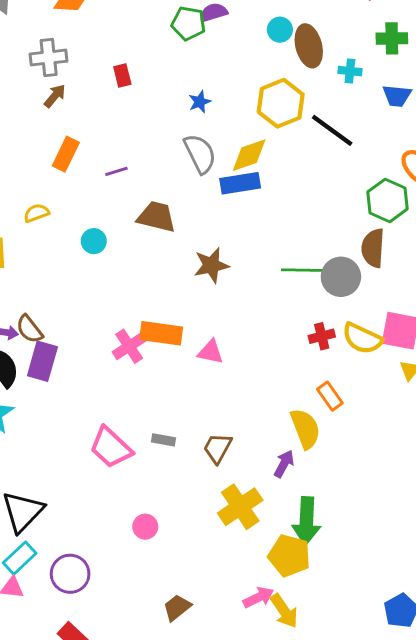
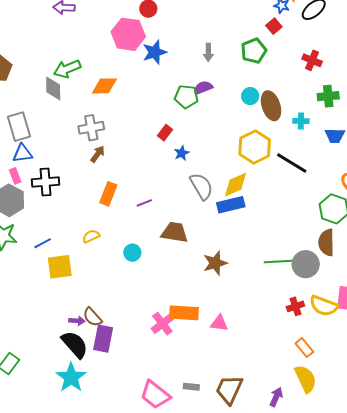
red rectangle: (122, 75) -> (165, 133), moved, turned 56
blue star: (200, 102) -> (182, 153), moved
yellow semicircle: (305, 429) -> (306, 379), moved
brown trapezoid: (218, 448) -> (229, 390), size x1.4

